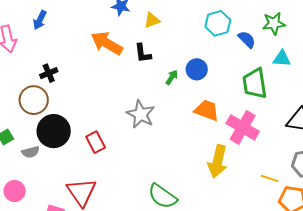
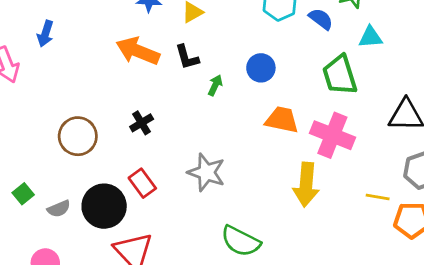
black cross: (49, 73) -> (142, 123), moved
green arrow: (172, 77) -> (215, 85), moved
brown circle: (34, 100) -> (78, 136), moved
gray star: (141, 114) -> (206, 172), moved
black circle: (54, 131) -> (104, 206), moved

